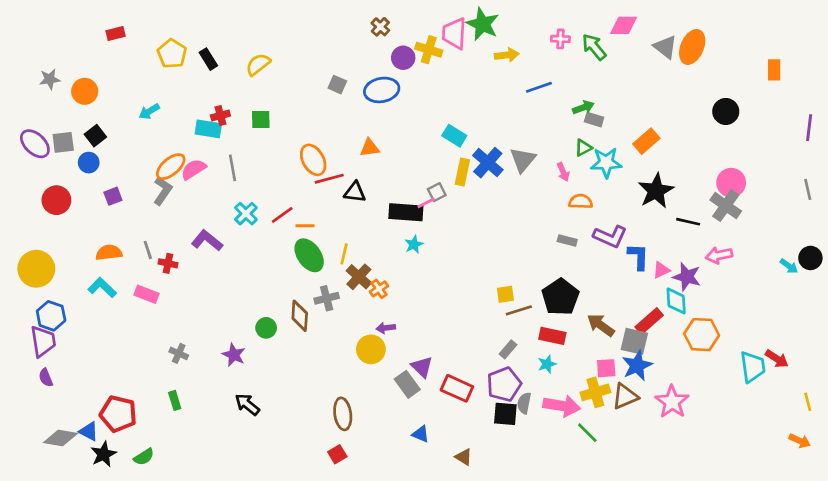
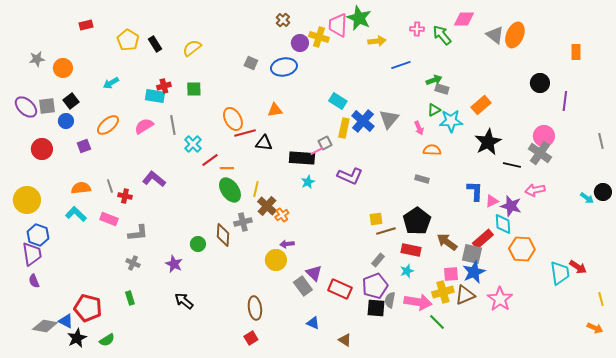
purple line: (809, 128) -> (565, 101), moved
orange ellipse: (171, 167) -> (108, 125), moved
gray L-shape: (163, 191) -> (138, 233), moved, turned 50
cyan cross: (246, 214) -> (193, 144), moved
purple L-shape: (610, 236) -> (350, 176), moved

